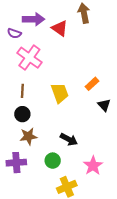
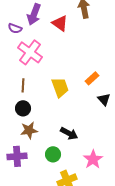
purple arrow: (33, 19) -> (34, 14), turned 110

